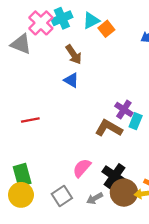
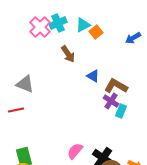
gray triangle: (21, 44) -> (25, 84), moved
blue triangle: (71, 80) -> (93, 76), moved
red line: (30, 120) -> (16, 110), moved
brown L-shape: (109, 128) -> (116, 86), moved

